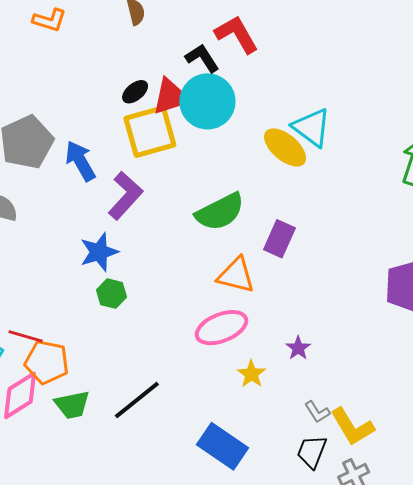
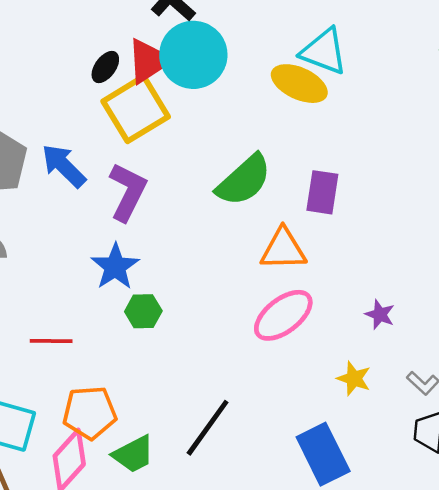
red line: (26, 336) -> (51, 341), moved
yellow star: (251, 374) -> (354, 379), moved
blue rectangle: (223, 446) -> (323, 454), turned 45

